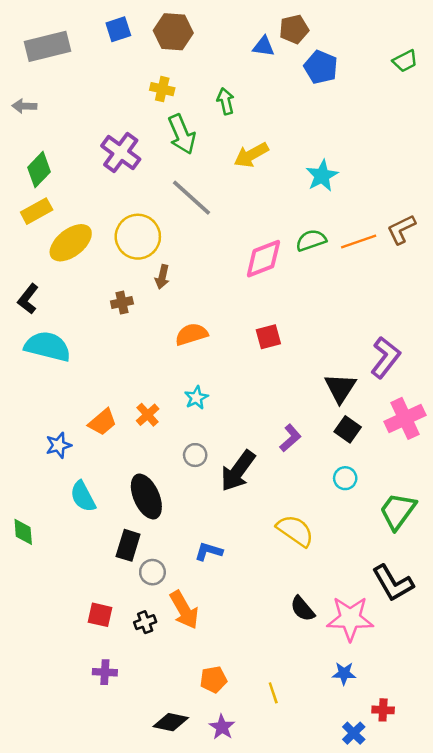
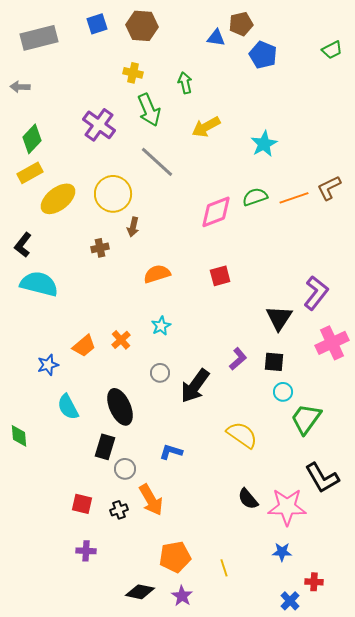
black square: (348, 429) -> (274, 362), moved, turned -30
green trapezoid: (398, 511) -> (306, 419), moved
orange pentagon: (213, 679) -> (175, 557), size x1.4

